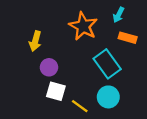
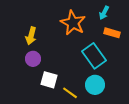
purple circle: (49, 67) -> (33, 59), moved

